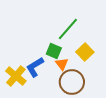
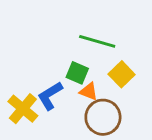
green line: (68, 29) -> (97, 41), turned 65
orange triangle: (62, 64) -> (89, 91), turned -32

